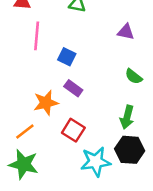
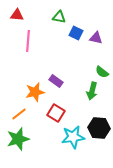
blue square: (67, 57) -> (76, 33), moved
green arrow: (127, 117) -> (92, 91), moved
green star: (24, 164) -> (18, 139), turned -30

